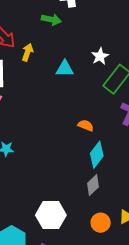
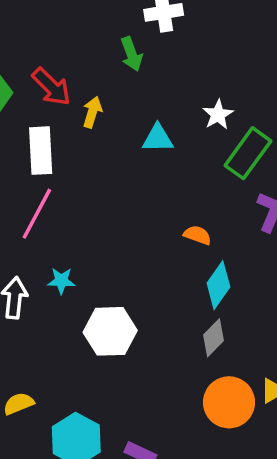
green arrow: (51, 20) -> (131, 54), turned 60
white hexagon: (51, 215) -> (110, 331), moved
orange circle: (101, 223) -> (229, 402), size x1.5

